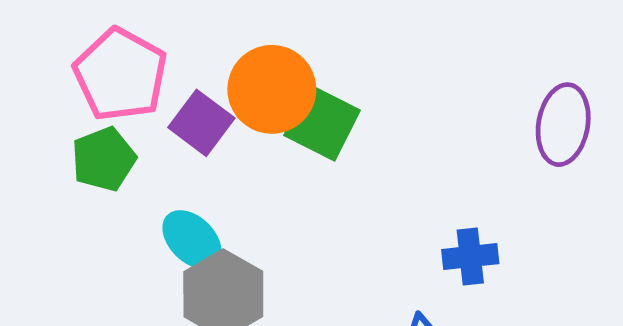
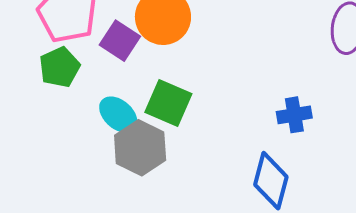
green square: (322, 123) -> (168, 103), moved

